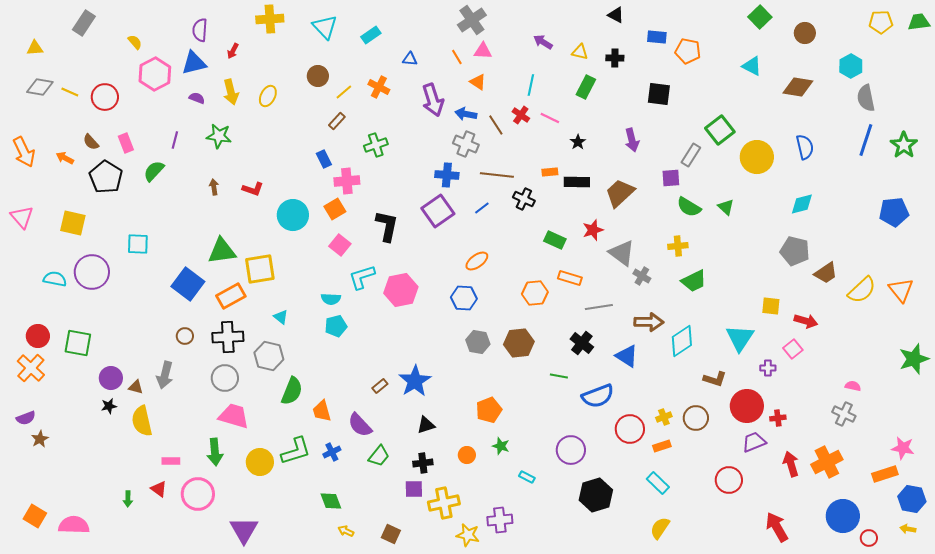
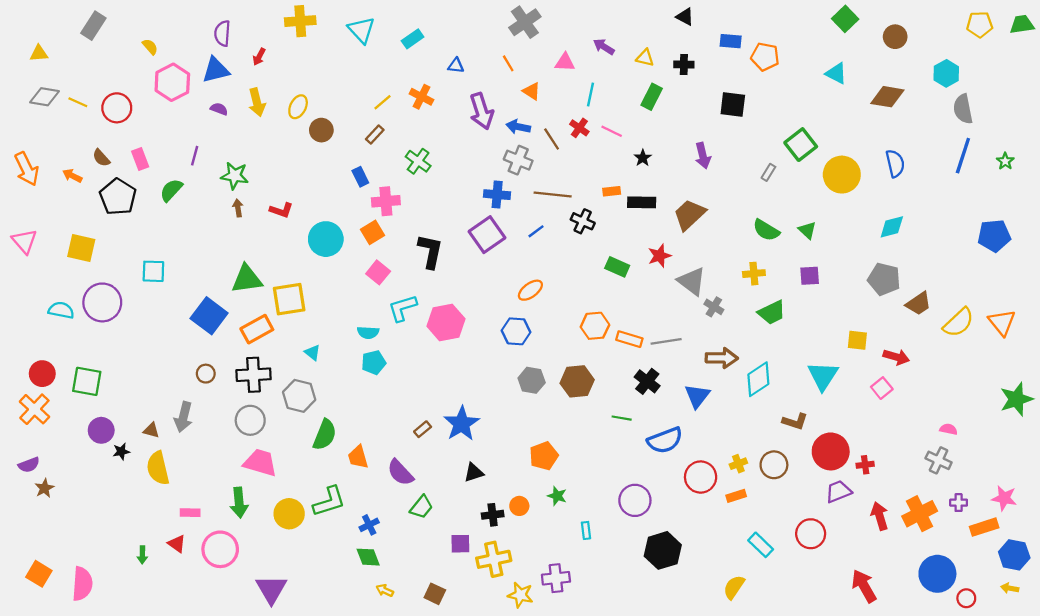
pink triangle: (483, 51) -> (565, 62), moved
brown circle: (318, 76) -> (321, 130), moved
green star: (219, 136) -> (235, 176), moved
green cross: (376, 145) -> (418, 161), turned -35
green star: (904, 145) -> (1005, 161), size x0.6
gray rectangle: (691, 155) -> (768, 172), size x0.7
purple square: (671, 178) -> (810, 276), moved
orange rectangle: (570, 278) -> (629, 339), moved
blue triangle: (627, 356) -> (697, 396), turned 35
purple cross: (768, 368) -> (959, 503), moved
purple circle: (111, 378) -> (101, 430), moved
blue cross: (332, 452) -> (369, 525), moved
black cross: (423, 463) -> (493, 515), moved
cyan rectangle: (527, 477) -> (586, 530), turned 56
cyan rectangle: (658, 483) -> (761, 545), moved
pink semicircle: (74, 525) -> (82, 584), turned 92

